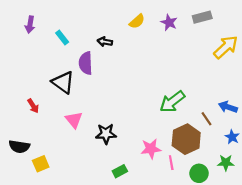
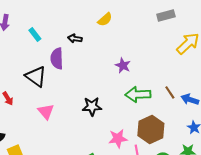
purple star: (169, 22) -> (123, 65), moved
green arrow: (172, 102) -> (138, 94), turned 35
brown line: (206, 119) -> (170, 92), moved
black star: (106, 134) -> (92, 106), moved

